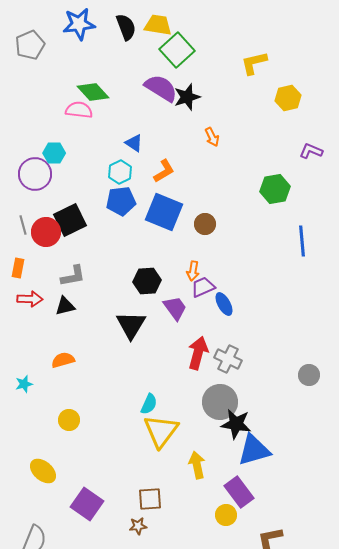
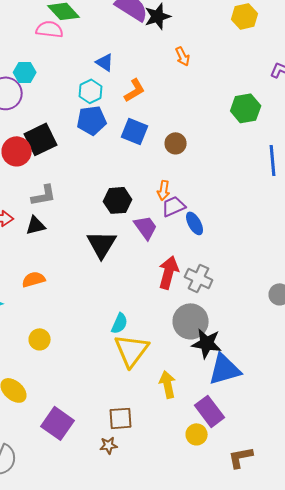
yellow hexagon: (288, 98) -> (245, 16), moved
blue square: (164, 212) -> (135, 131), size x0.7

